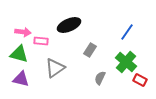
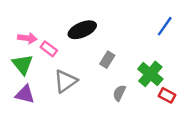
blue line: (127, 32) -> (165, 26), moved
pink rectangle: (41, 41) -> (49, 49), turned 32
green triangle: (19, 54) -> (23, 64), turned 36

